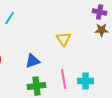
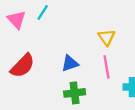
pink line: (64, 79) -> (107, 67), moved

